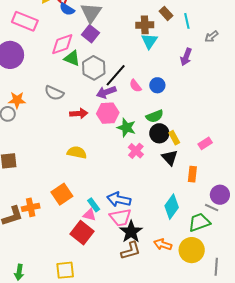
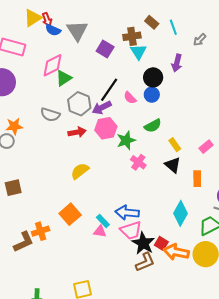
purple square: (91, 34) -> (105, 49), moved
green triangle: (72, 58) -> (64, 78), turned -48
gray hexagon: (94, 68) -> (79, 104), moved
green star: (126, 128) -> (126, 140), turned -30
black circle: (159, 133) -> (153, 77), moved
yellow semicircle: (77, 152) -> (80, 171), turned -42
red square: (82, 233) -> (161, 243), moved, size x0.6
orange arrow: (163, 244) -> (176, 252), size x1.4

